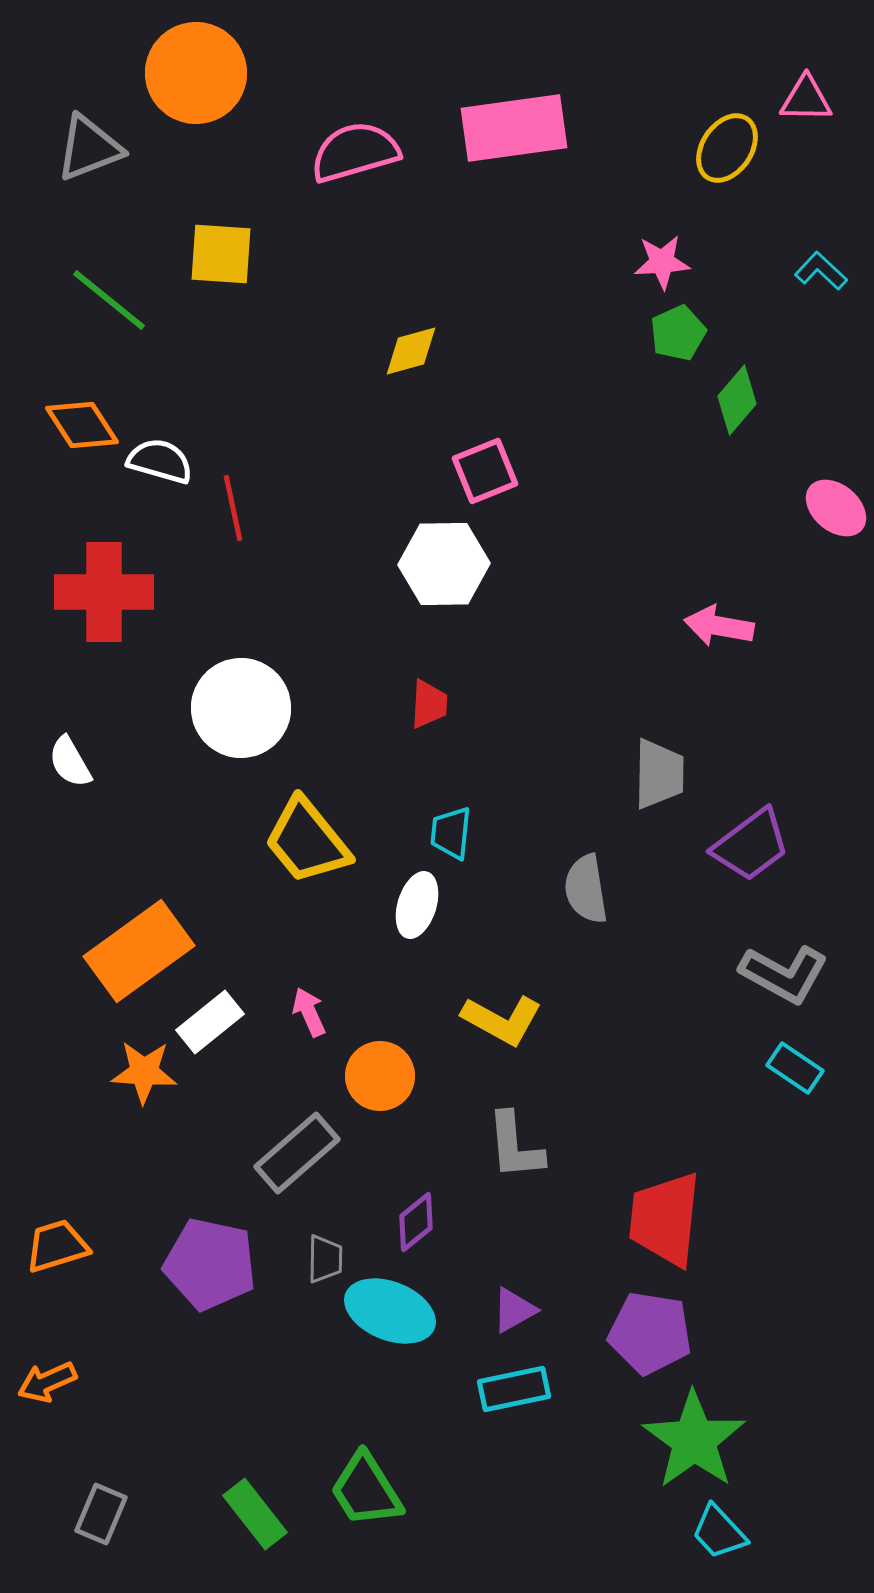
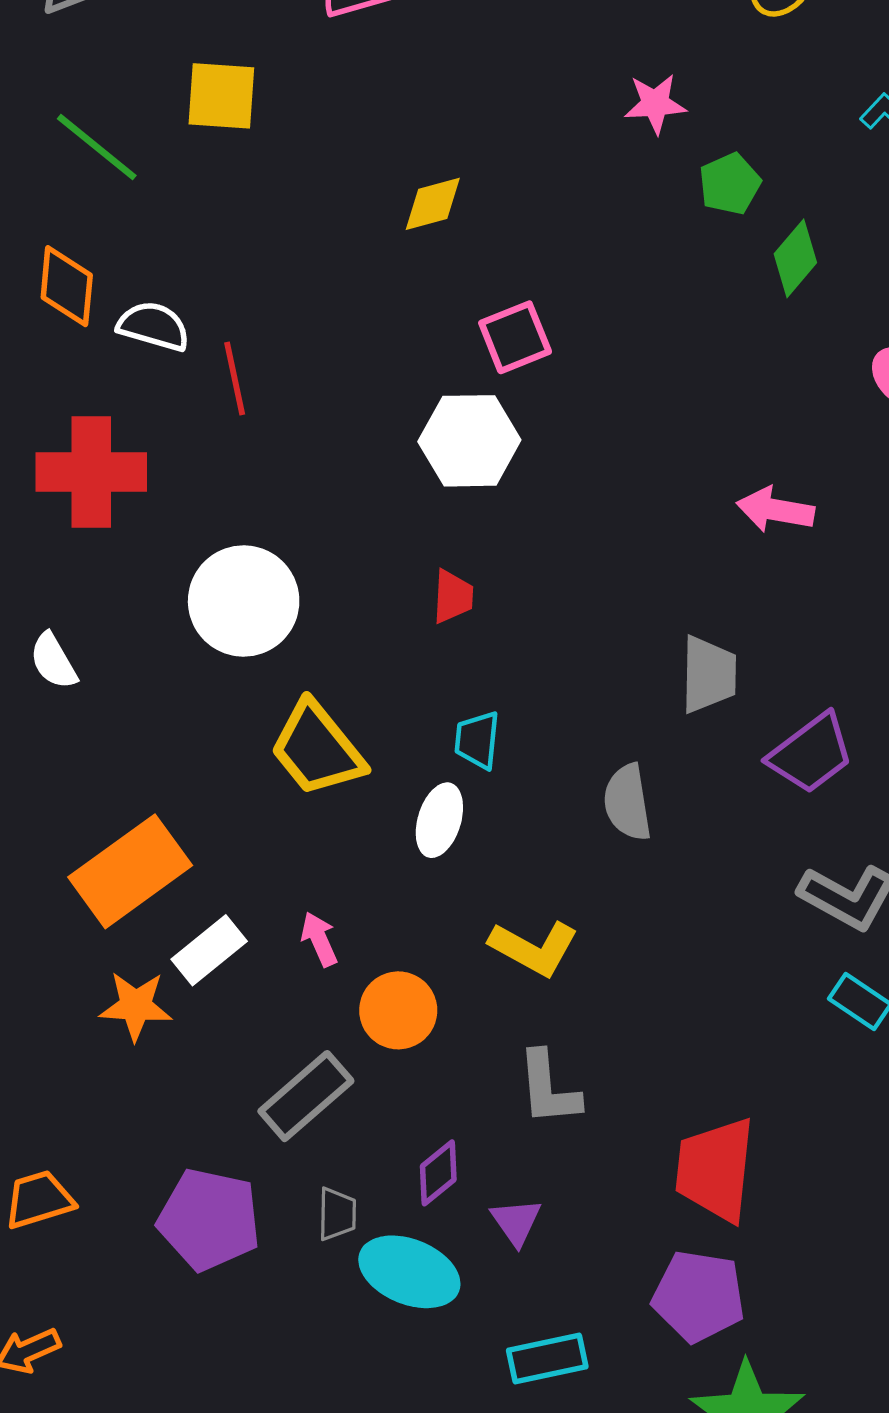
pink star: (662, 262) -> (655, 104), moved
orange diamond: (82, 425) -> (67, 286), turned 38
purple triangle: (514, 1310) -> (516, 1222), moved, turned -36

